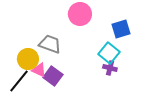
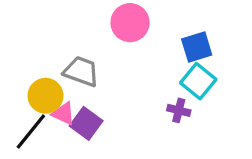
cyan square: (109, 53) -> (198, 81), moved

